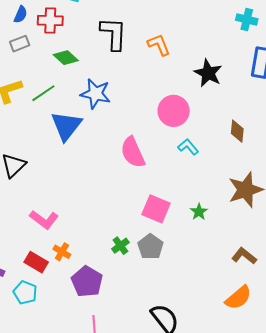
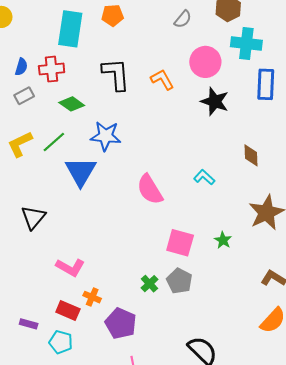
cyan cross: (247, 20) -> (246, 43), size x1.4
pink circle: (174, 111) -> (205, 62), moved

